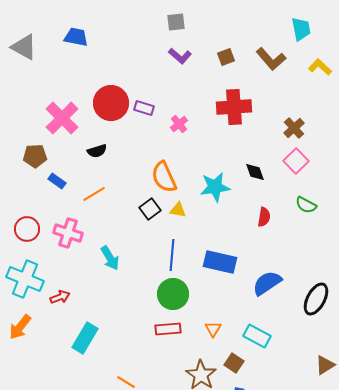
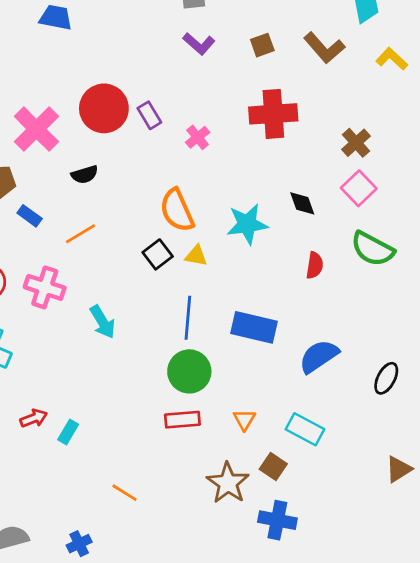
purple rectangle: (144, 108) -> (149, 115), turned 42
green semicircle: (306, 205) -> (372, 249), size x1.5
red arrow: (60, 297) -> (34, 418), moved
black ellipse: (316, 299) -> (386, 378), size x0.7
cyan rectangle: (85, 338) -> (68, 432), size x0.6

